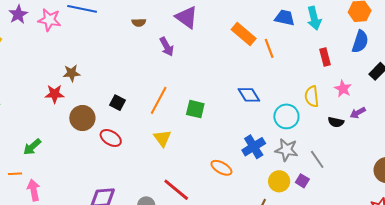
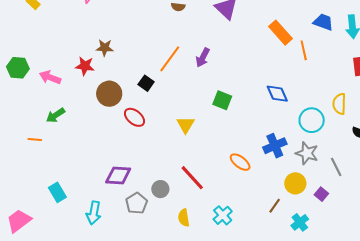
purple arrow: (167, 47) -> (203, 58), moved, turned 48
orange line: (159, 100) -> (170, 59), moved
purple square: (302, 181) -> (321, 194), moved
pink arrow: (34, 190) -> (50, 77), moved, turned -65

